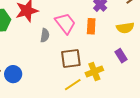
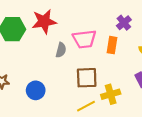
pink trapezoid: (65, 23) -> (84, 39), turned 115
blue circle: (13, 74) -> (36, 90), moved

